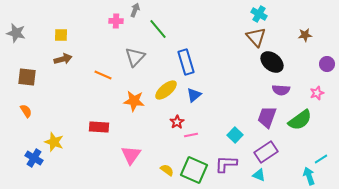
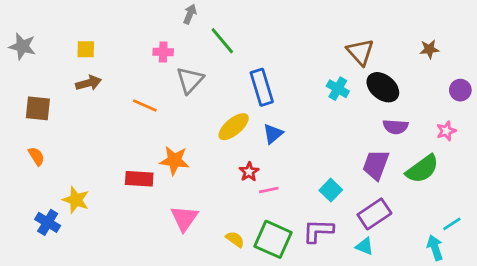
cyan cross: (259, 14) -> (338, 89), moved
pink cross: (116, 21) -> (163, 52), moved
orange star: (134, 101) -> (174, 160), moved

